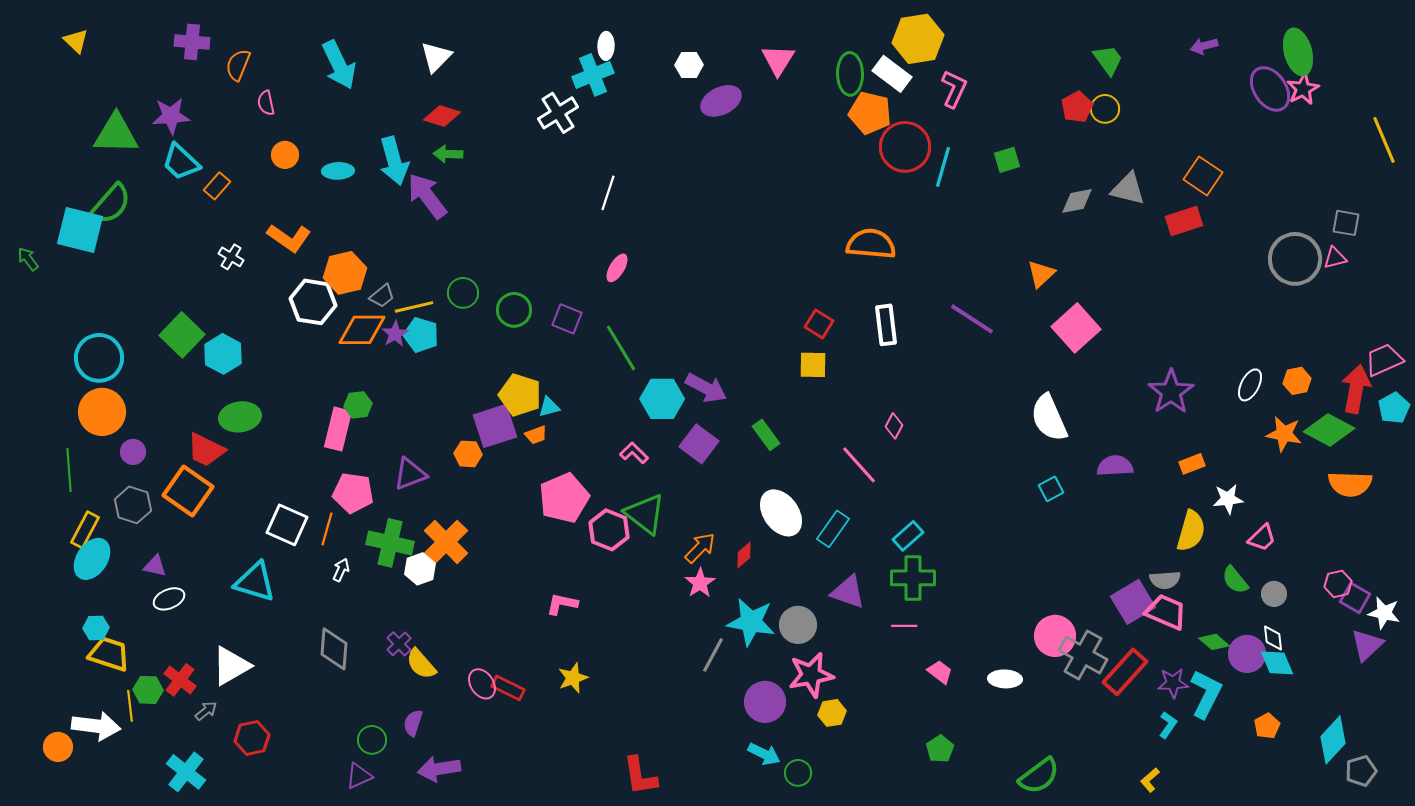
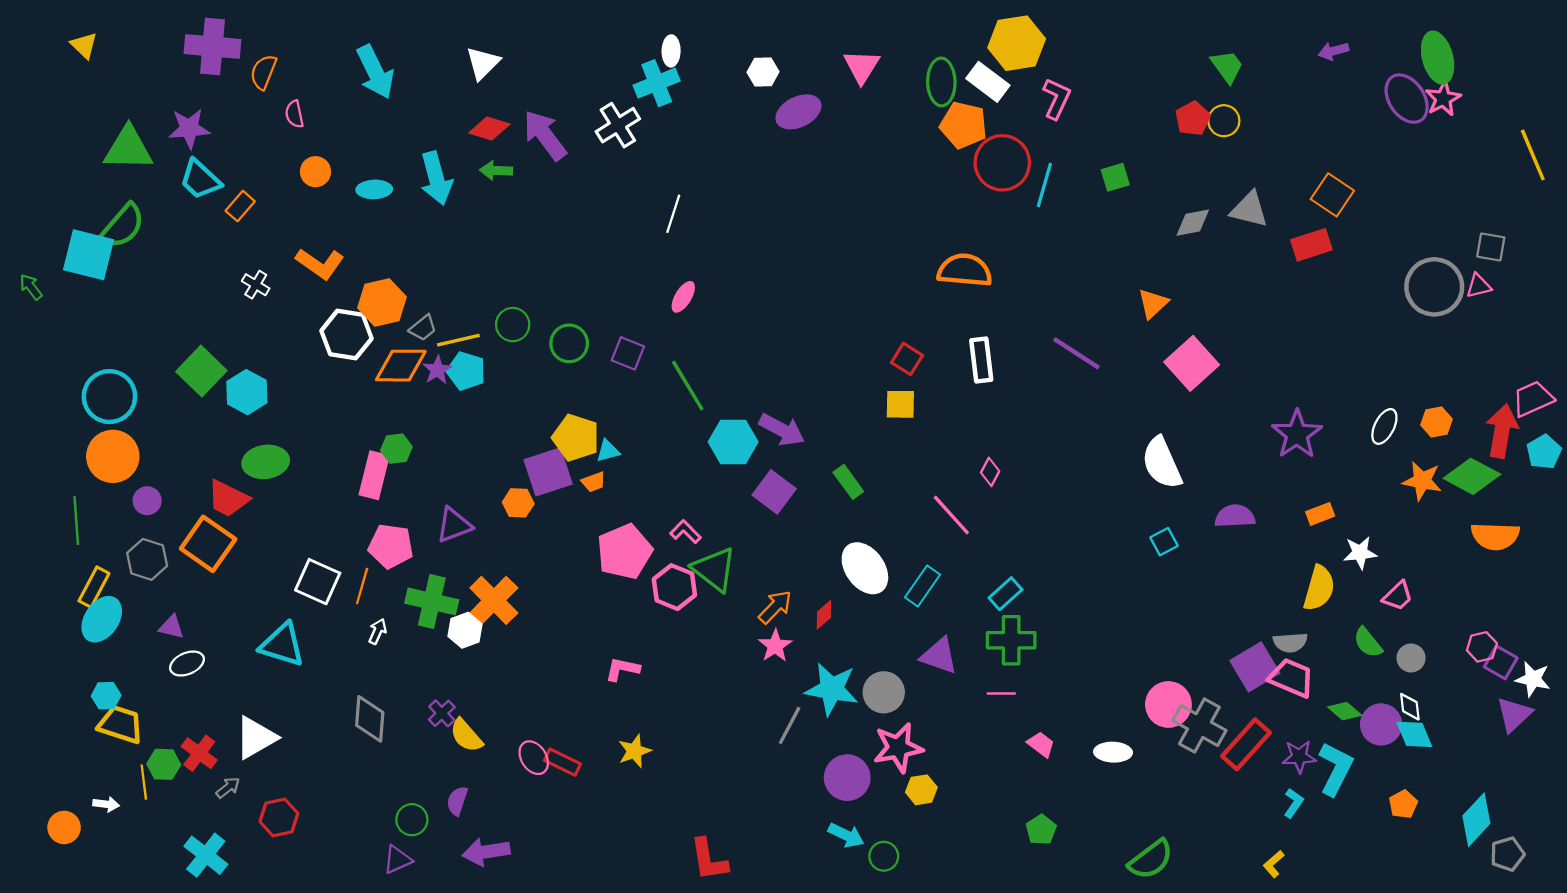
purple cross: (192, 42) -> (212, 47), size x1.4
purple arrow: (427, 196) -> (545, 135), moved
pink L-shape: (634, 453) -> (685, 532), moved
white arrow: (96, 726) -> (106, 804), size x0.5

